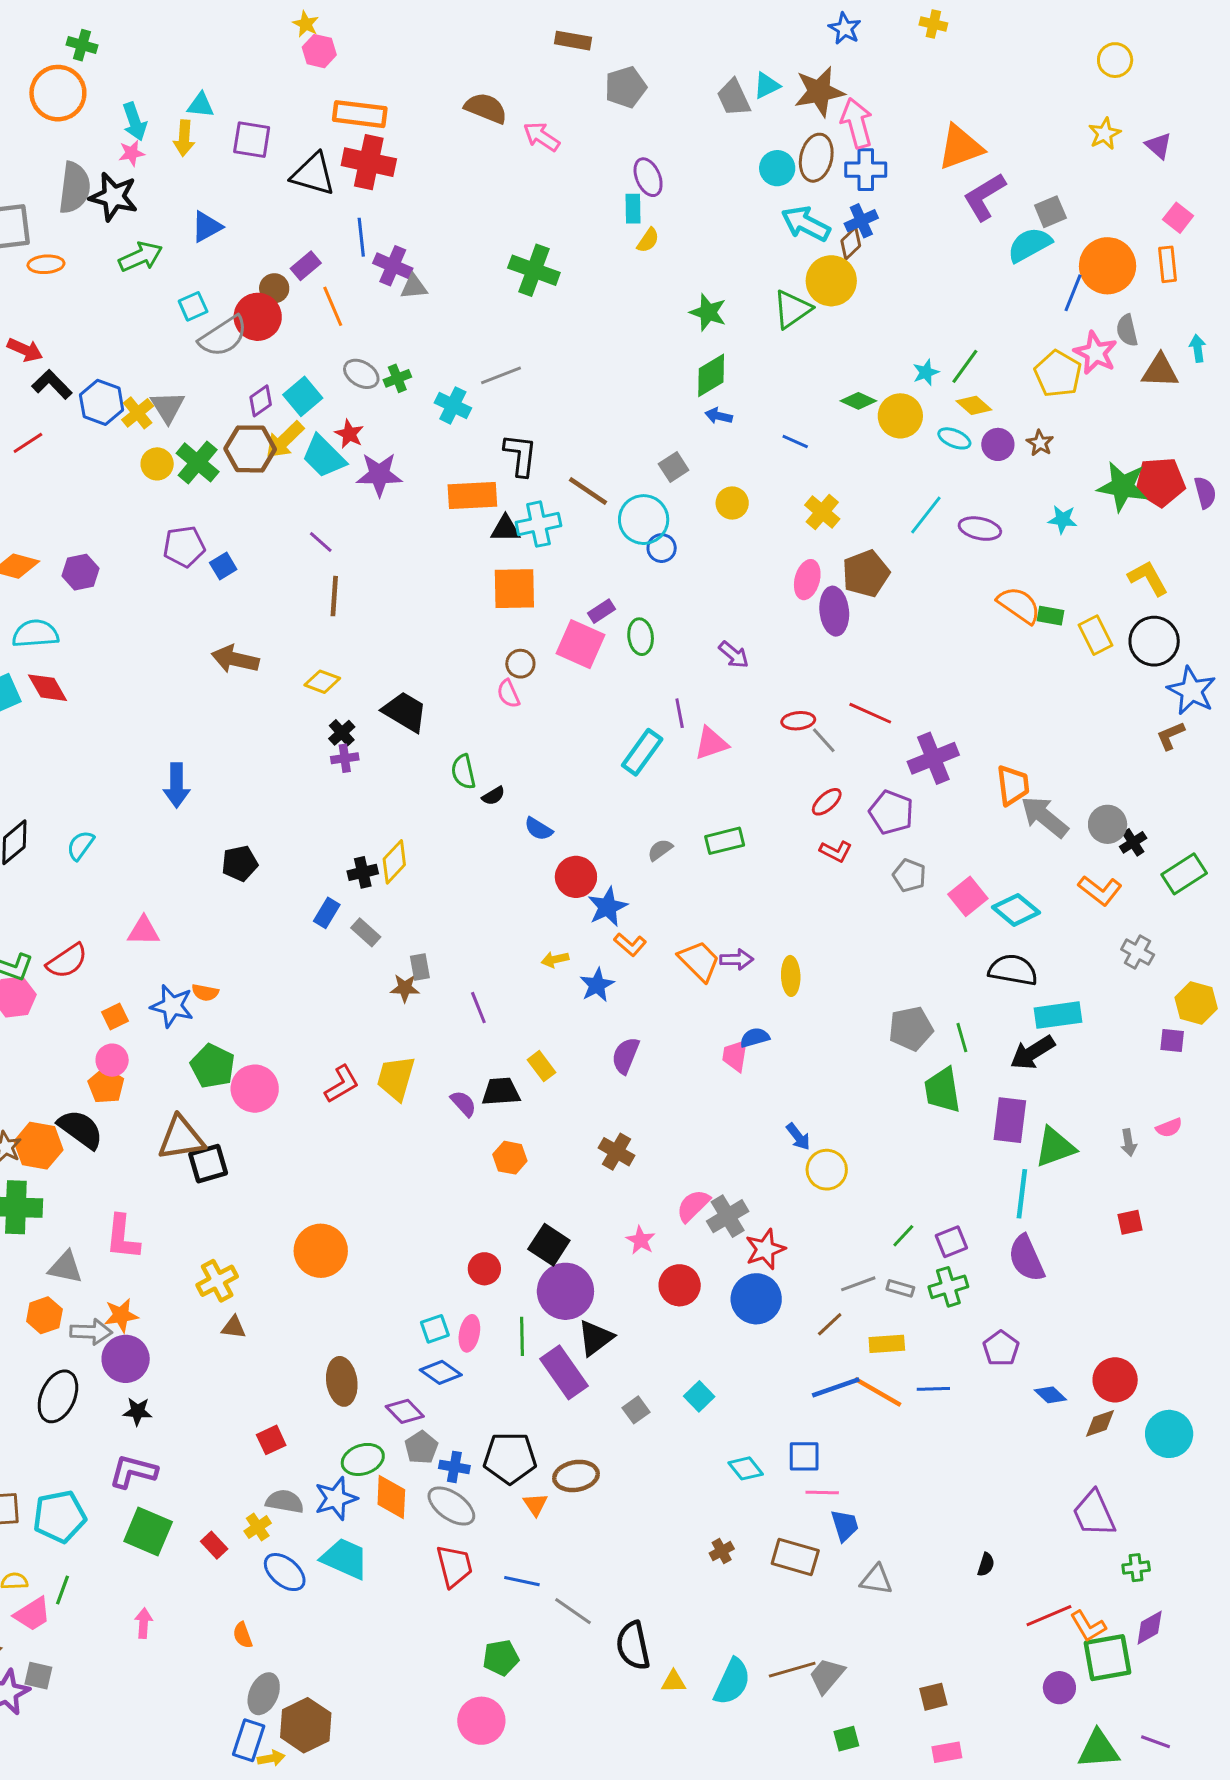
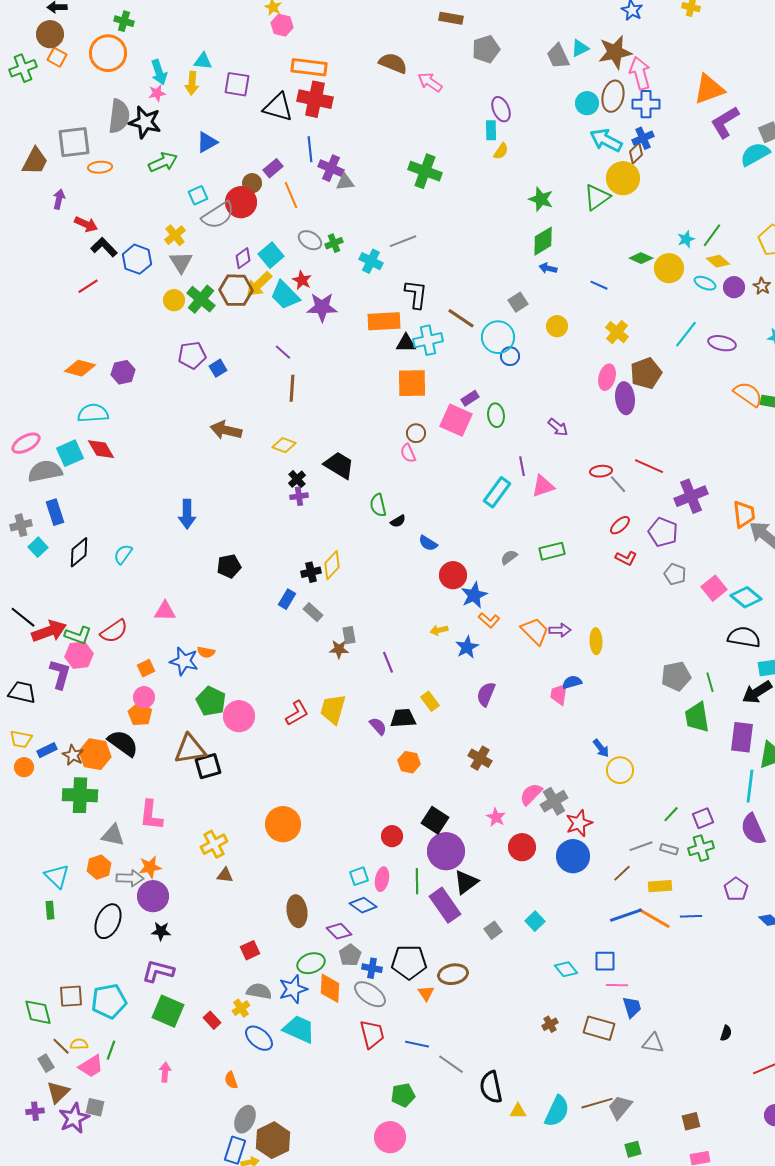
yellow cross: (138, 413) -> (175, 235), moved

